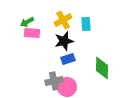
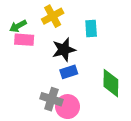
yellow cross: (63, 20) -> (53, 16), moved
gray cross: (54, 81) -> (51, 99), turned 30

